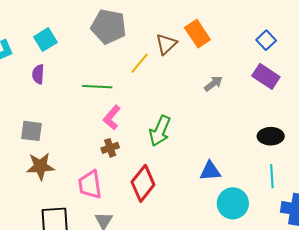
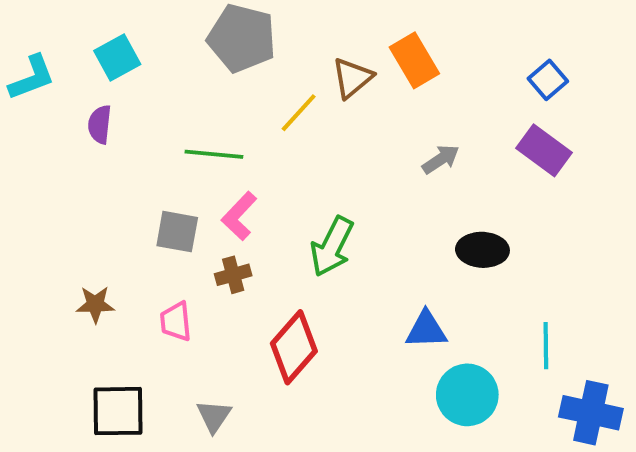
gray square: (32, 131) -> (177, 232), moved
black ellipse: (271, 136) -> (482, 250), moved
brown star: (40, 166) -> (95, 304), size x0.7
pink trapezoid: (90, 185) -> (176, 321), moved, size x0.7

